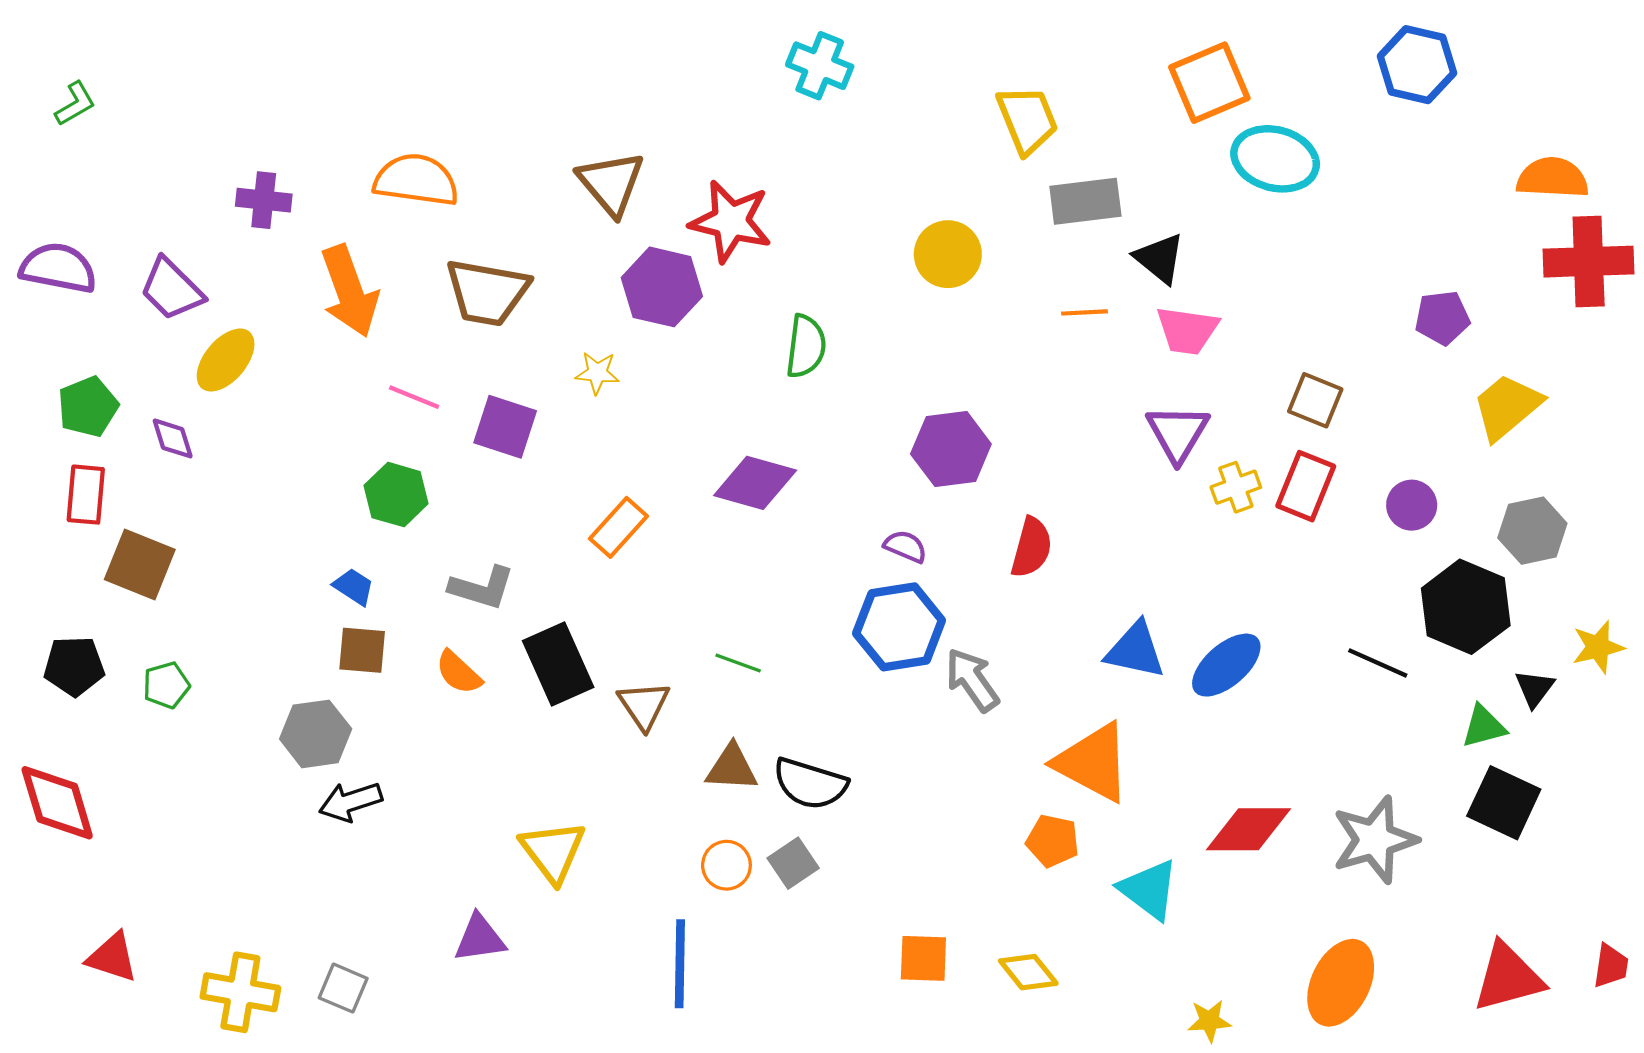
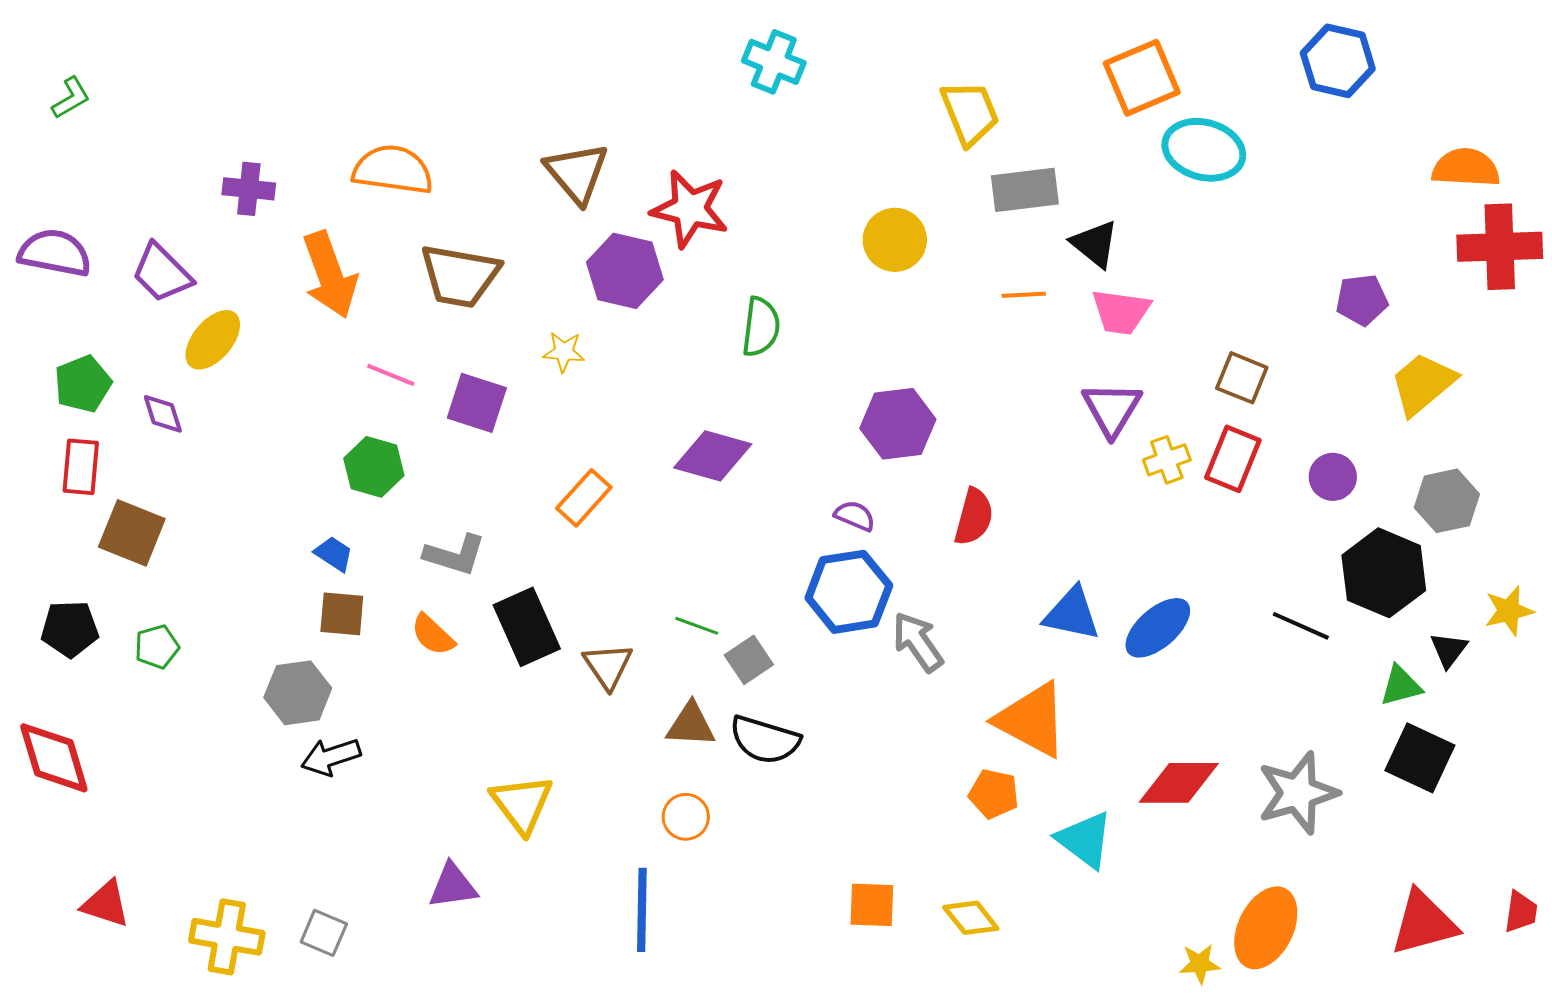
gray square: (793, 863) -> (749, 660), moved
yellow star: (1209, 1021) -> (1200, 964), moved

